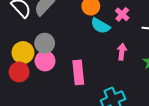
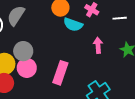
pink rectangle: (78, 72) -> (60, 73), turned 35

